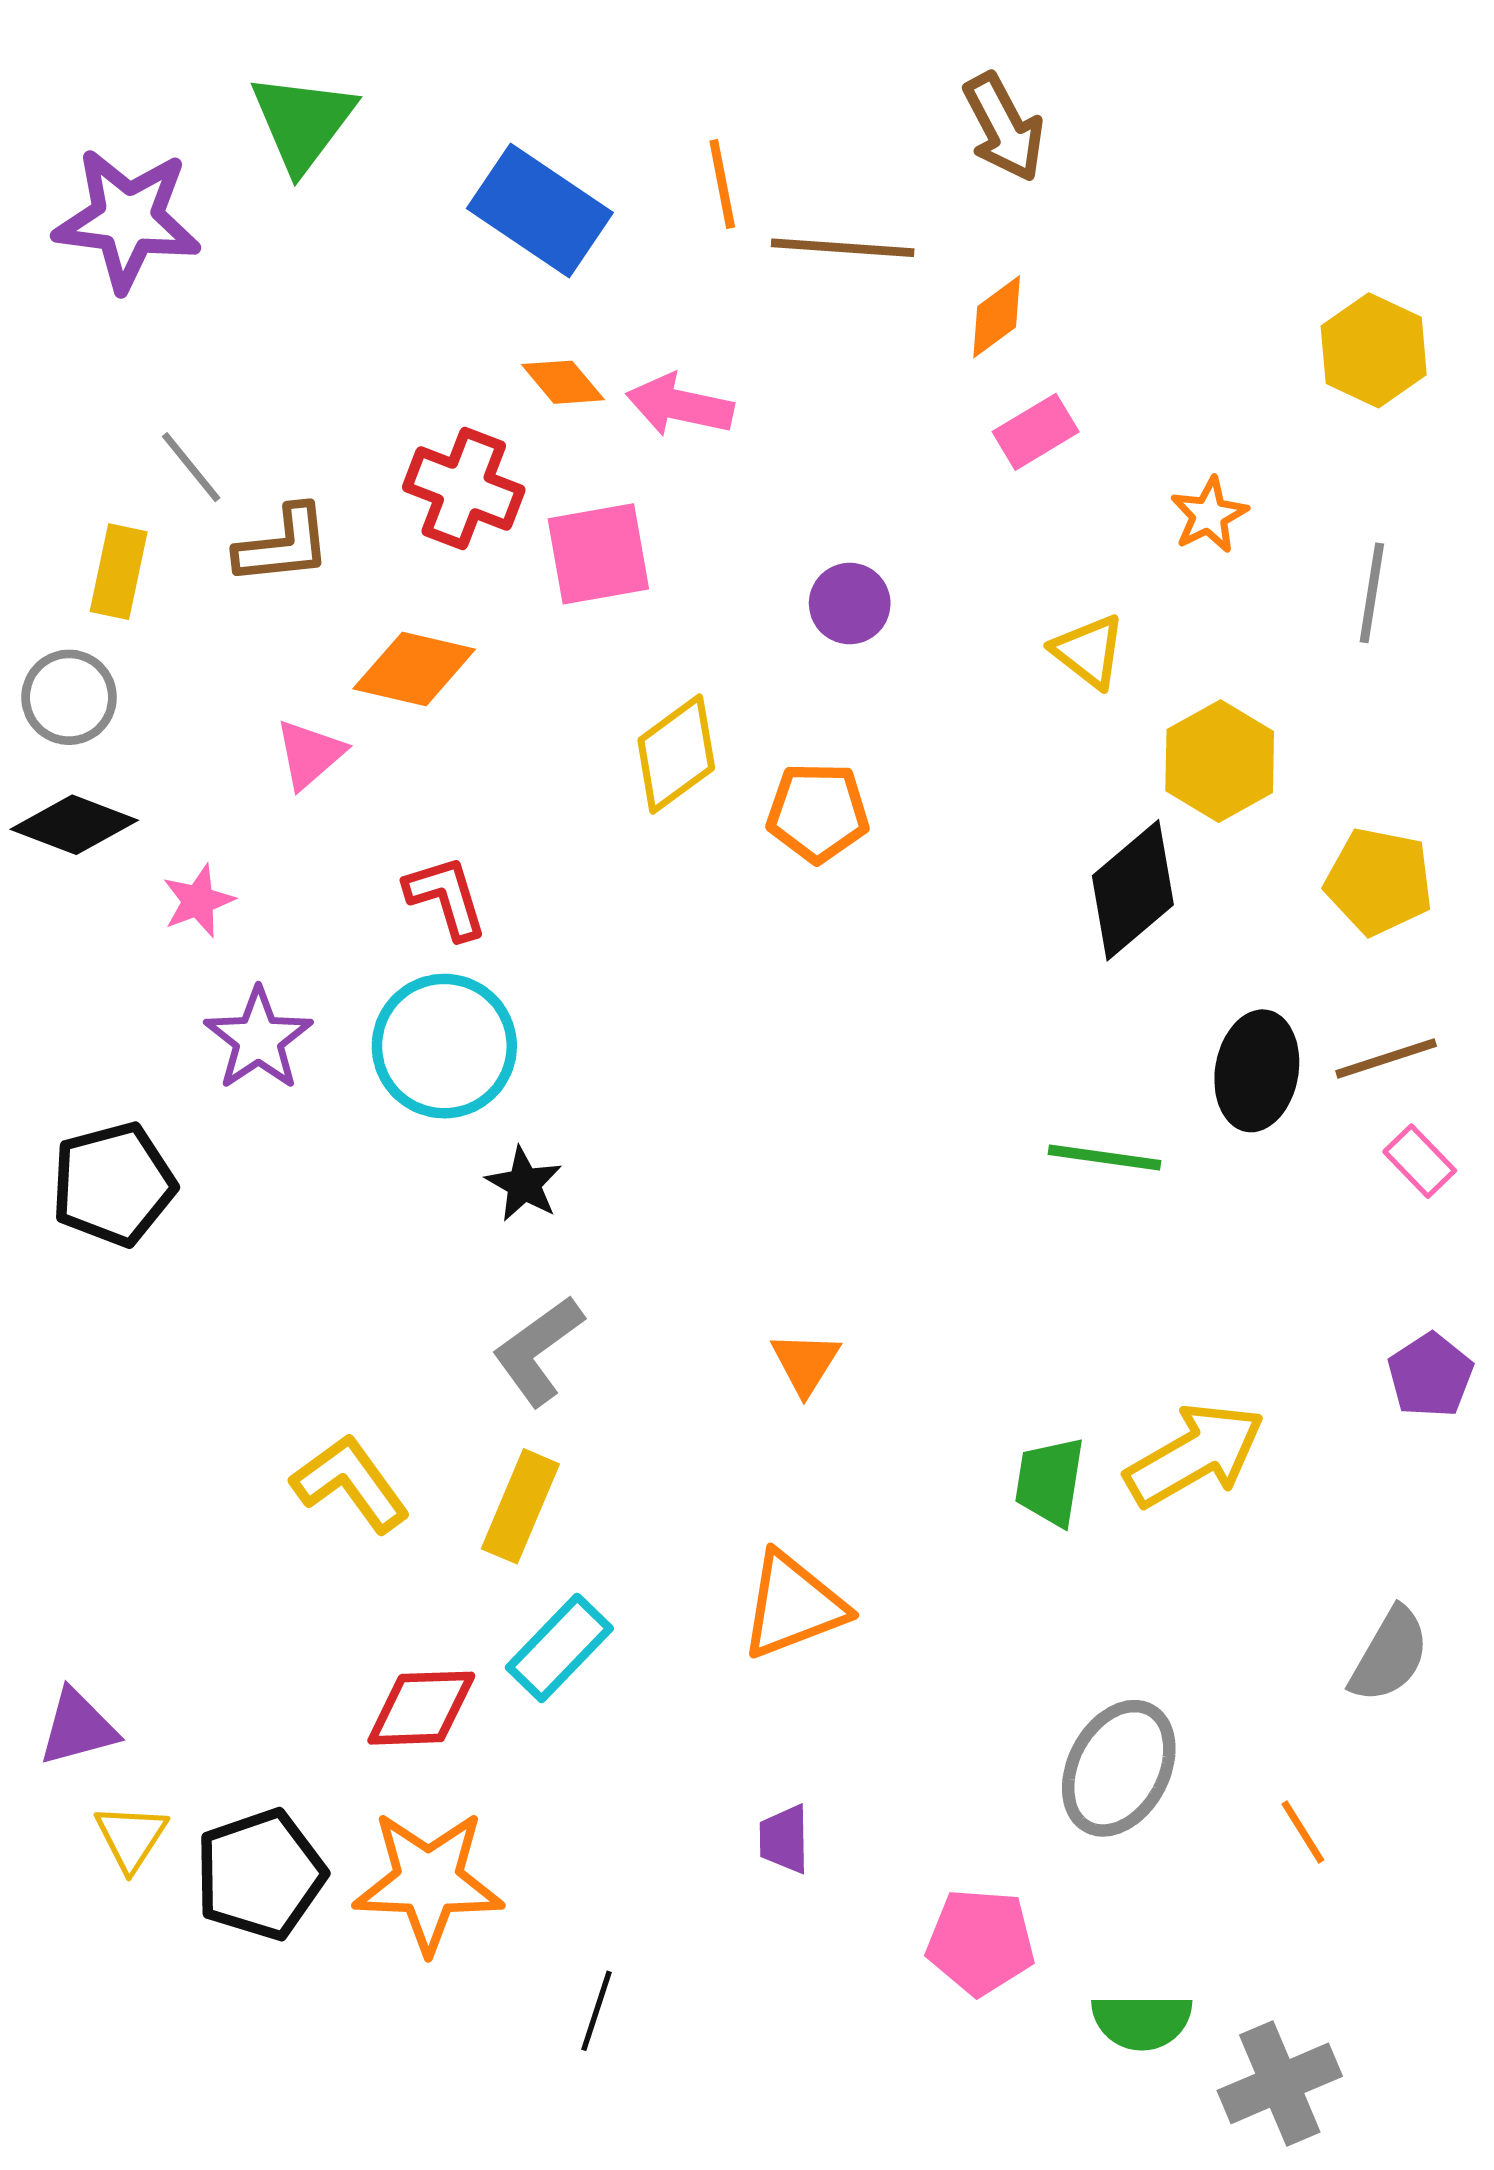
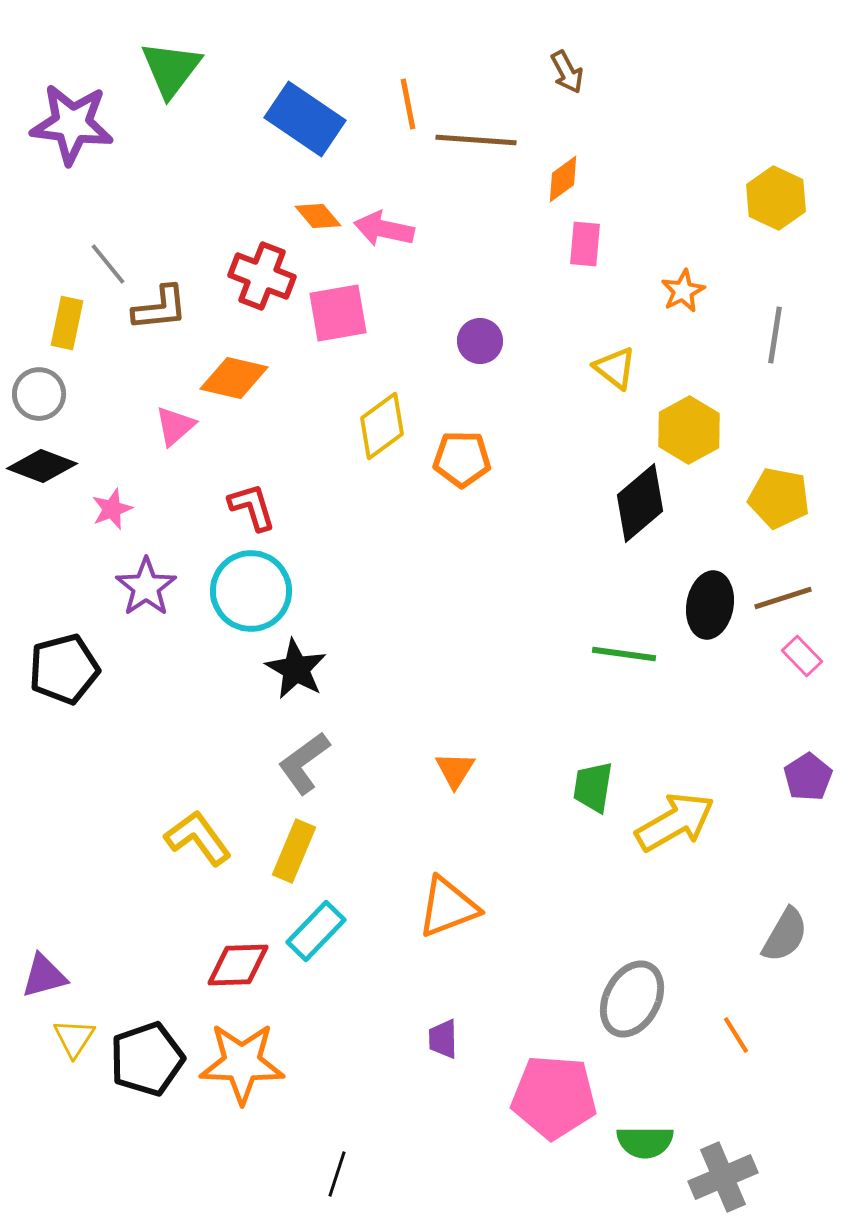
brown arrow: (1004, 127) -> (567, 72), size x0.7
pink rectangle: (1036, 432) -> (585, 244), turned -54
black star: (524, 1184) -> (296, 669), size x1.4
green trapezoid: (1050, 1482) -> (593, 787), moved
pink pentagon: (981, 1942) -> (554, 1097), size x1.4
black line: (597, 2011) -> (337, 1174), moved

